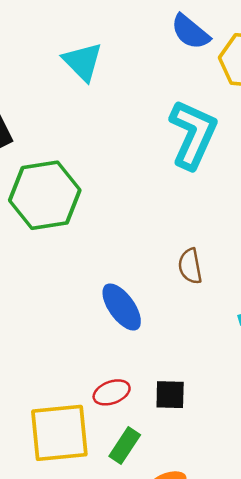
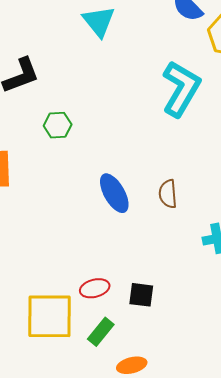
green hexagon: (45, 195) -> (58, 125), size x0.5
blue ellipse: (122, 307) -> (114, 193), moved

